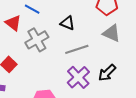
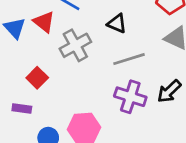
purple cross: (78, 77) -> (130, 97), turned -30

